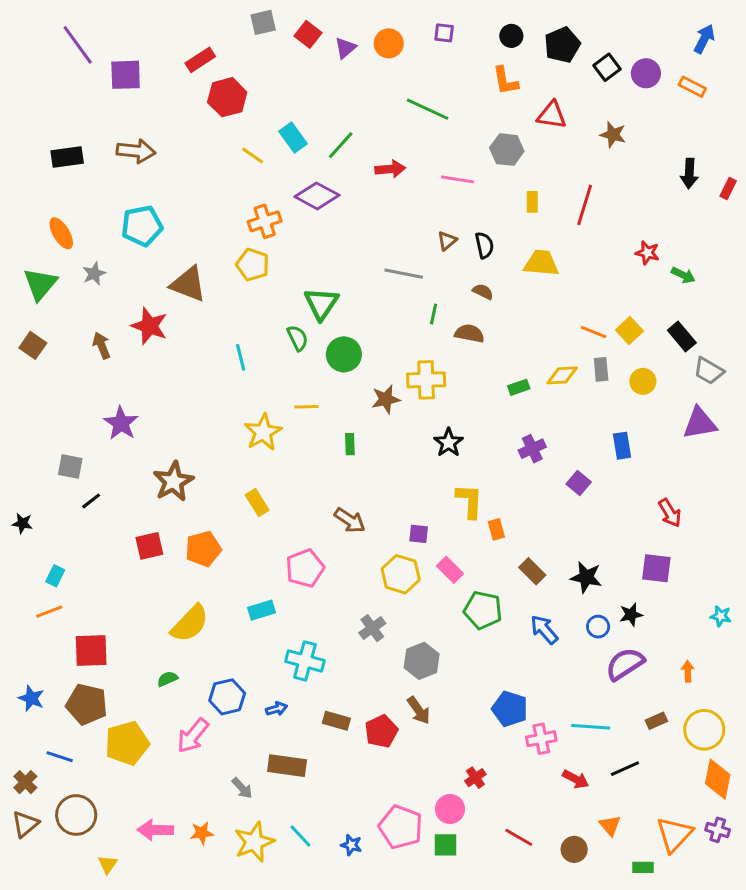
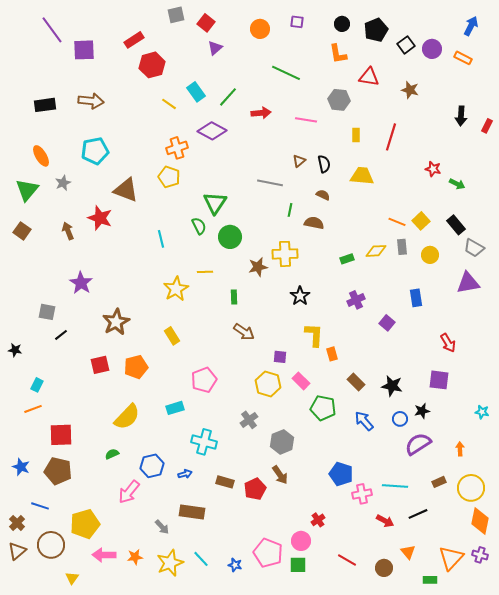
purple triangle: (345, 48) -> (215, 48), moved
brown arrow: (350, 520) -> (244, 332), moved
yellow pentagon: (127, 743) -> (85, 524), moved

